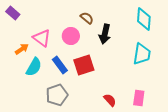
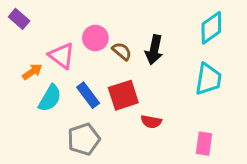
brown semicircle: (87, 18) -> (122, 51), moved
cyan diamond: (144, 19) -> (211, 28), turned 50
pink circle: (71, 36) -> (95, 38), moved
red semicircle: (110, 100) -> (151, 122), moved, turned 144

